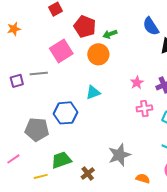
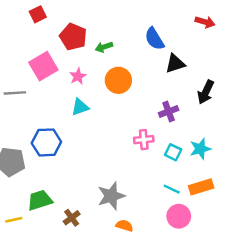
orange circle: (98, 54) -> (118, 80), moved
pink star: (137, 83) -> (78, 76), moved
cyan triangle: (93, 92) -> (80, 107), moved
orange semicircle: (143, 178) -> (124, 226), moved

